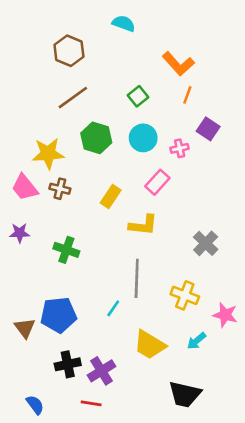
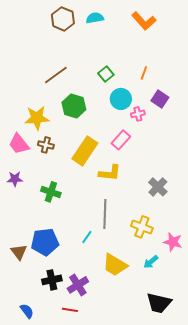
cyan semicircle: (124, 23) -> (95, 18), turned -30
brown hexagon: (69, 51) -> (63, 19), moved
orange L-shape: (178, 64) -> (144, 21), moved
cyan circle: (143, 138) -> (121, 99), moved
yellow rectangle: (111, 196) -> (85, 151), size x1.6
black trapezoid: (185, 394) -> (159, 303), moved

